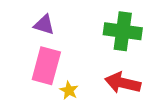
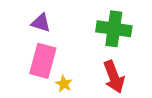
red arrow: (123, 83) -> (114, 77), turned -124

